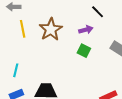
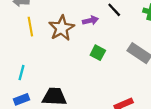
purple arrow: (86, 30) -> (90, 20), moved

